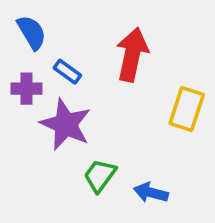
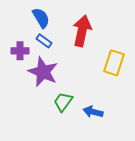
blue semicircle: (32, 32) -> (41, 18), moved

